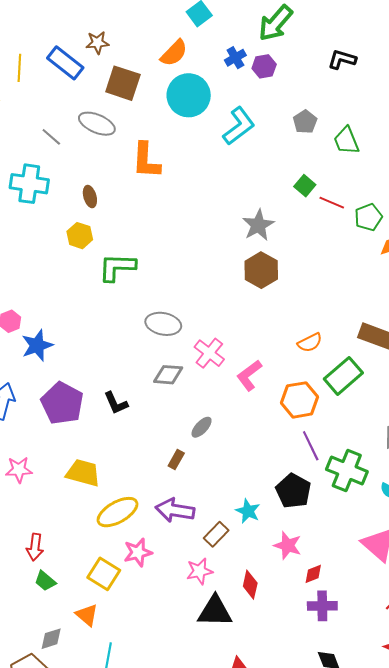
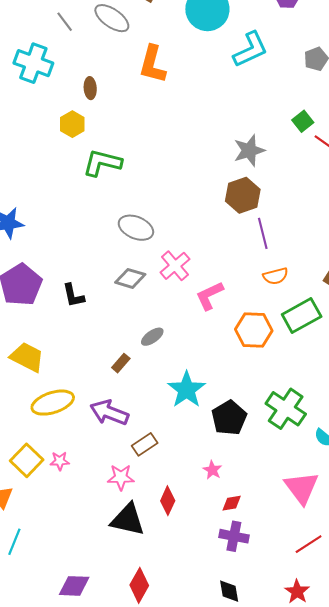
purple line: (311, 446) -> (263, 233), moved
cyan star: (248, 511) -> (187, 390), moved, size x1.5
pink star: (288, 545) -> (212, 470), size x0.7
pink star: (138, 552) -> (60, 461), moved, size x0.7

